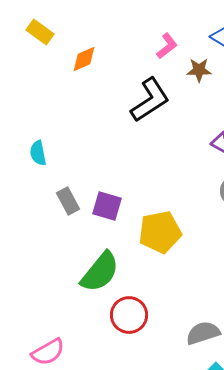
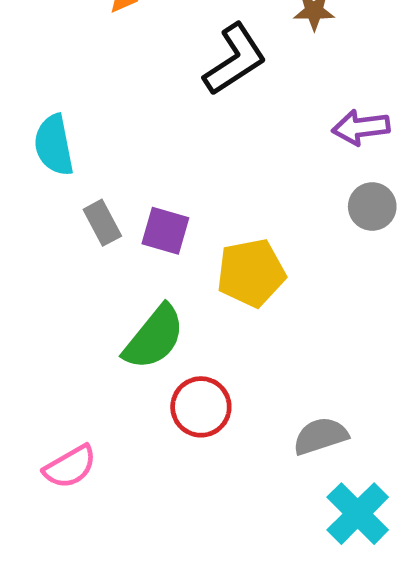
cyan semicircle: (38, 153) -> (54, 145), size x1.5

